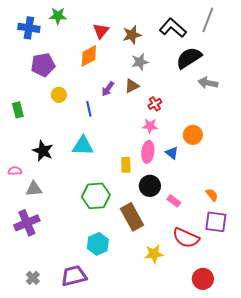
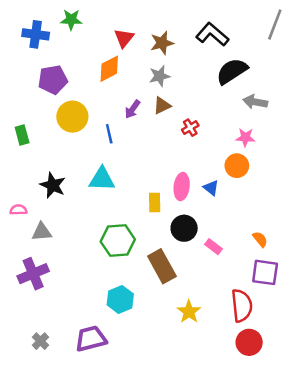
gray line: (208, 20) -> (275, 25), moved
gray star: (140, 62) -> (160, 76), moved
yellow circle: (59, 95) -> (72, 117), size x1.6
pink star: (150, 126) -> (245, 137), moved
red semicircle: (186, 238) -> (242, 306), moved, turned -120
yellow star: (154, 254) -> (189, 312), turned -30

